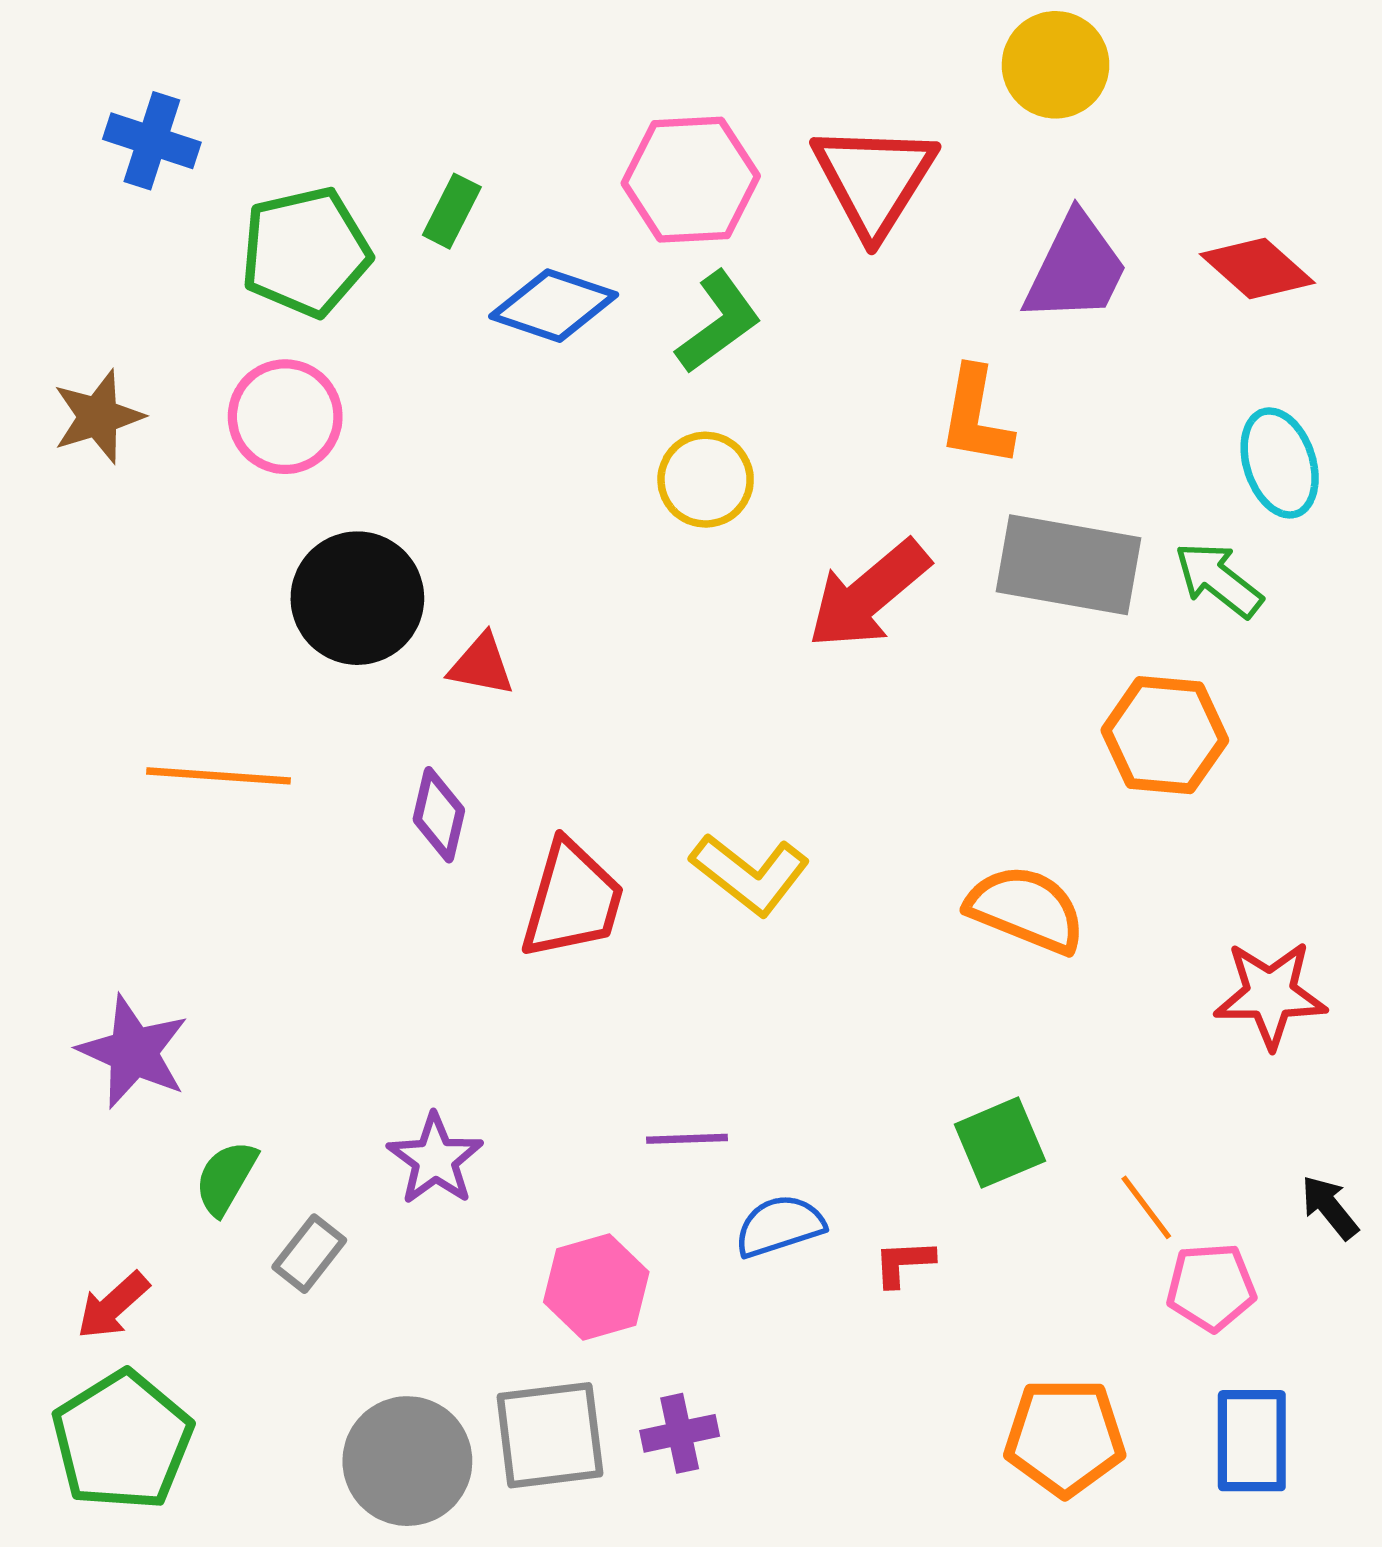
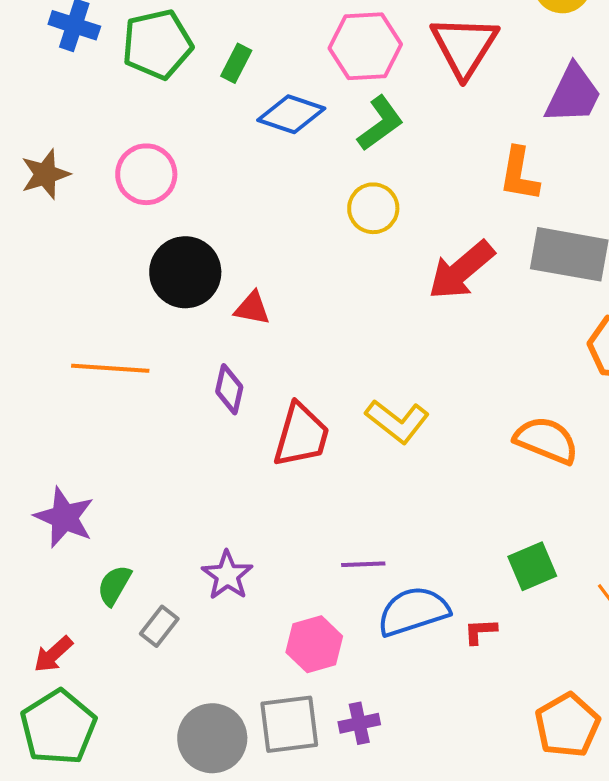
green pentagon: (306, 252) -> (157, 44), moved
blue semicircle: (780, 1226) -> (413, 611), size x1.5
orange pentagon: (1065, 1437) -> (567, 725), turned -30

